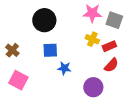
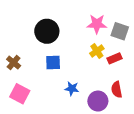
yellow cross: (92, 39) -> (97, 51), turned 32
red semicircle: (111, 65) -> (117, 90), moved, turned 126
blue star: (64, 68) -> (72, 89), moved

